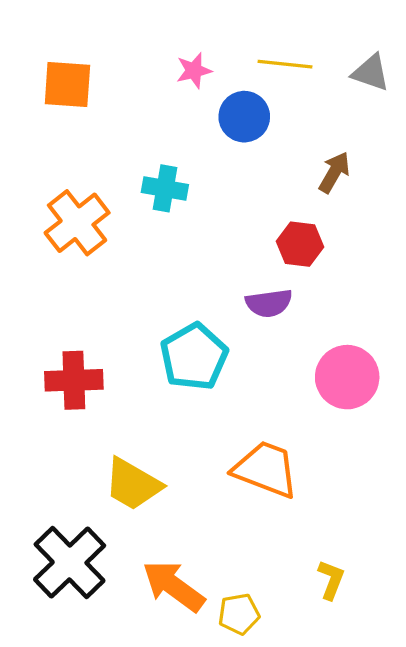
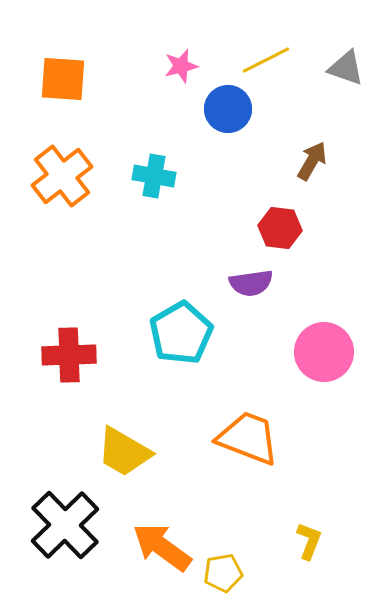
yellow line: (285, 64) -> (266, 60), turned -33
orange cross: (77, 223) -> (62, 176), moved

